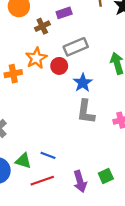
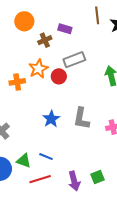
purple rectangle: (64, 13) -> (65, 29), turned 32
blue star: (83, 83) -> (51, 119), moved

